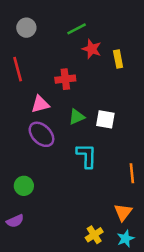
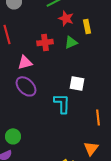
green triangle: (77, 117) -> (71, 42), moved
white square: (105, 119) -> (77, 83), moved
green circle: (24, 186) -> (13, 136), moved

